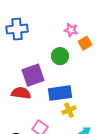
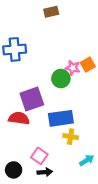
pink star: (71, 30) -> (73, 68), moved
yellow cross: (69, 110) -> (71, 137), turned 32

